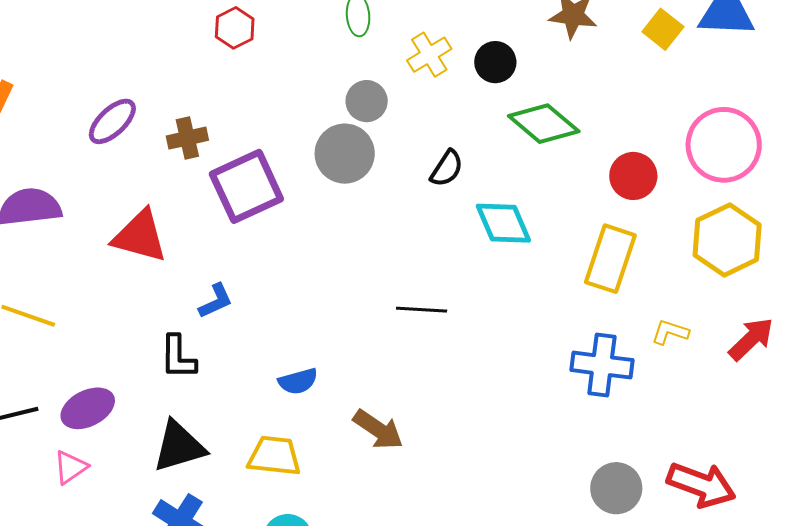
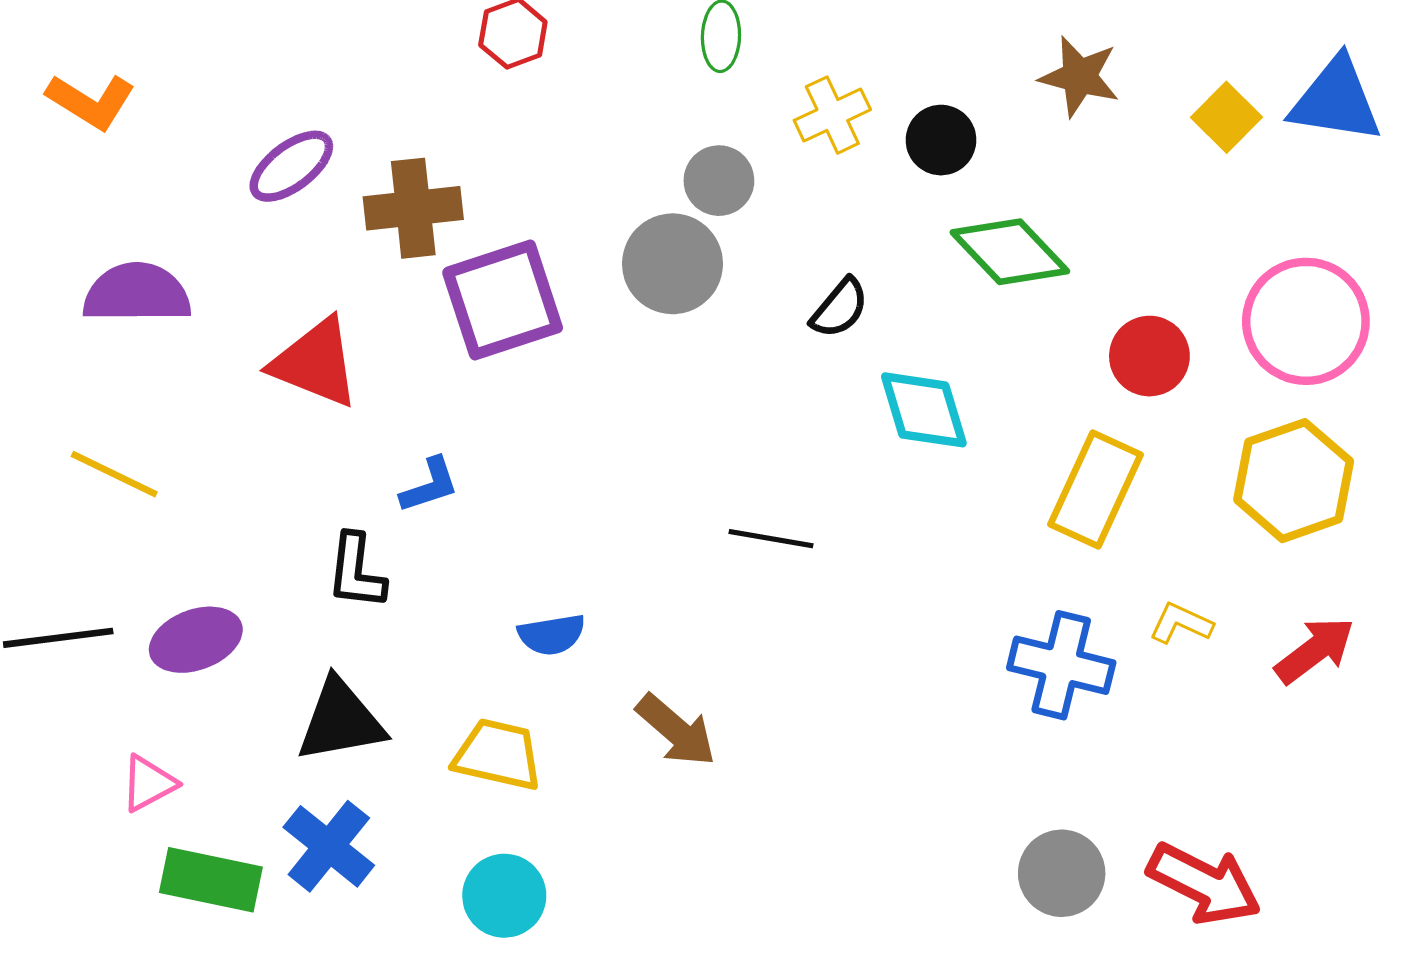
brown cross: (187, 138) -> (413, 208), size x1.4
pink triangle: (70, 467) -> (148, 783), moved

